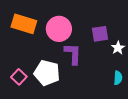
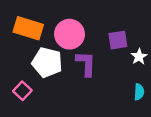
white pentagon: (47, 73) -> (47, 62), moved

